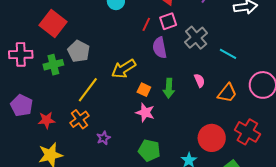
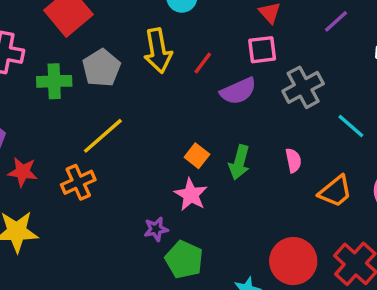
red line: (146, 24) -> (203, 63), moved
purple semicircle: (160, 48) -> (238, 91), turned -115
yellow arrow: (124, 69) -> (158, 51), moved, turned -80
purple star: (104, 138) -> (156, 229), moved

